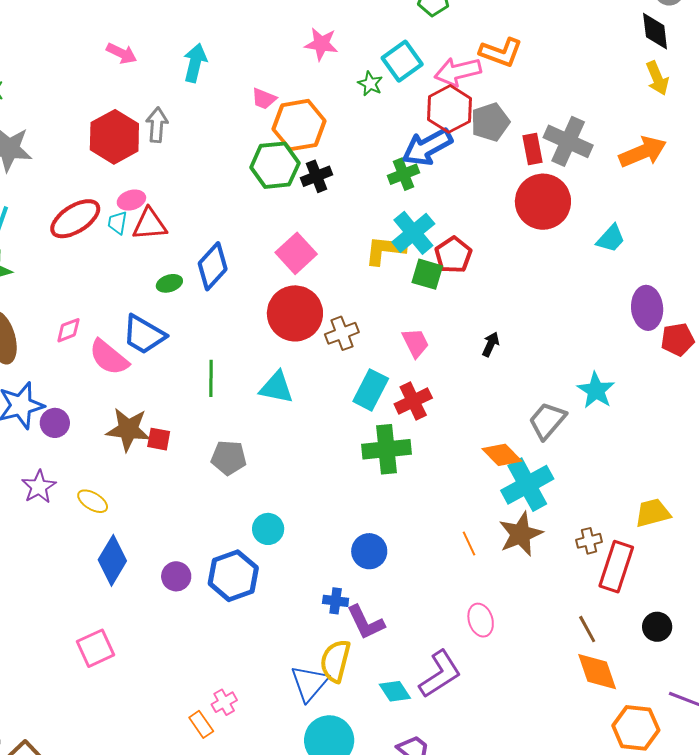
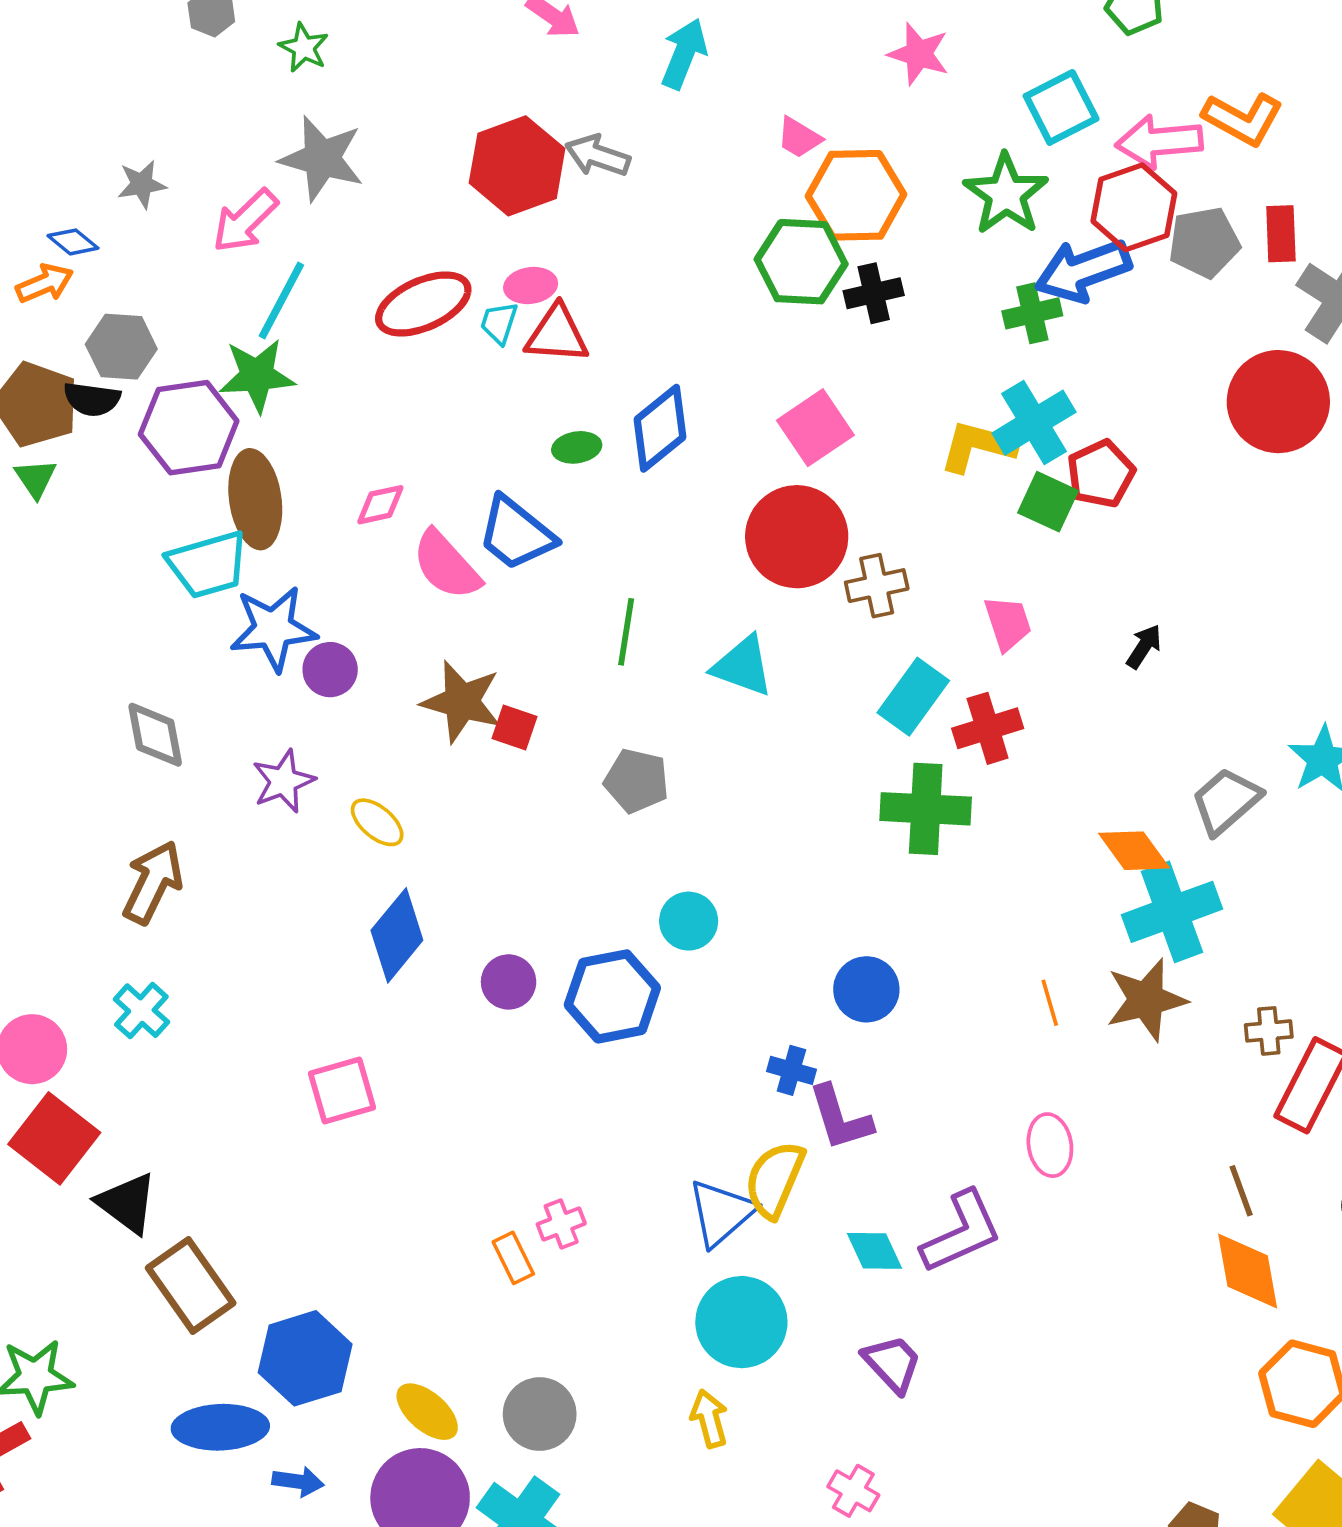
green star: (370, 84) -> (1006, 194), moved, size x1.8
gray arrow: (157, 125) -> (598, 156), turned -84
red rectangle: (532, 149) -> (1281, 234), moved

